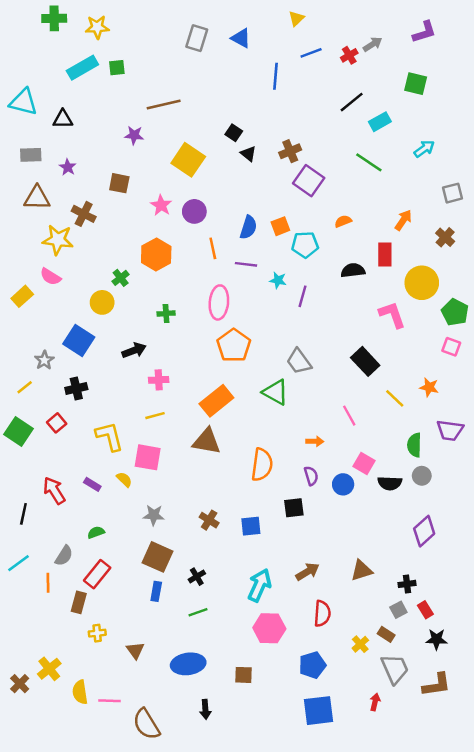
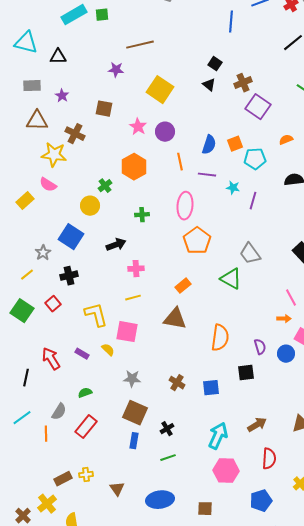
black square: (234, 133) -> (215, 64), moved
orange rectangle: (216, 401) -> (183, 286), size x0.6
orange arrow: (315, 441) -> (284, 319), moved
brown rectangle: (79, 602) -> (63, 479), moved, turned 48

